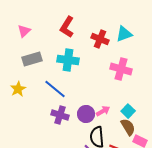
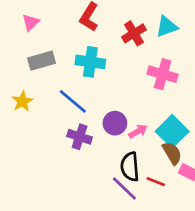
red cross: (100, 39) -> (134, 33), turned 36
cyan square: (128, 111) -> (172, 131), size x1.6
purple circle: (86, 114) -> (115, 123), moved

